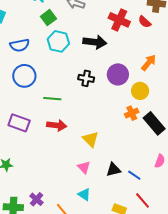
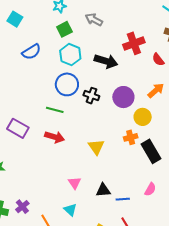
red cross: (119, 20) -> (134, 43), turned 35
red semicircle: (145, 22) -> (158, 60), moved
blue semicircle: (20, 45) -> (31, 52), turned -30
blue circle: (24, 76) -> (67, 84), moved
yellow triangle: (91, 139) -> (96, 147), moved
blue line: (134, 175) -> (123, 199), turned -48

